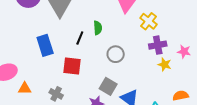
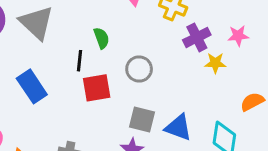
red square: (72, 66) -> (97, 88), moved

